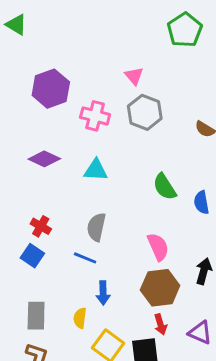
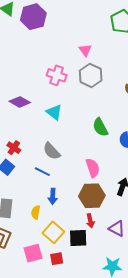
purple hexagon: (51, 89) -> (33, 17), moved
cyan triangle: (96, 170) -> (54, 112), turned 30
gray semicircle: (96, 227) -> (52, 151), turned -60

